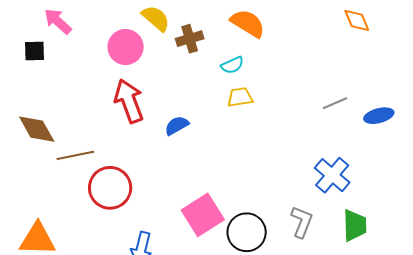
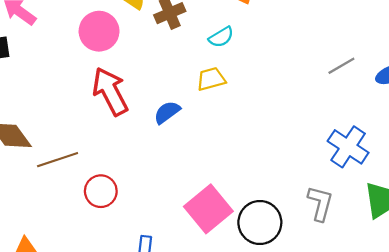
yellow trapezoid: (240, 97) -> (211, 79), moved
red circle: (110, 188) -> (101, 191), size x0.7

